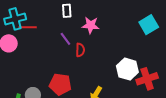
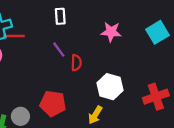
pink star: (91, 25) -> (111, 32), moved
white hexagon: (127, 69) -> (110, 87), moved

